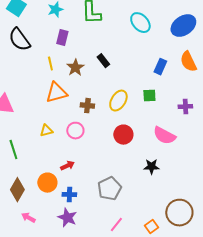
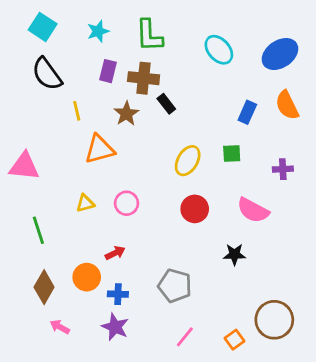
yellow line: (50, 64) -> (77, 111), moved
brown cross: (87, 106) -> (144, 78), moved, size x1.5
gray pentagon: (109, 189) -> (175, 286), turned -30

